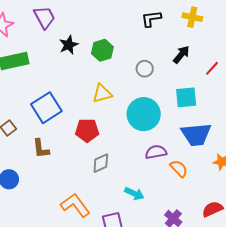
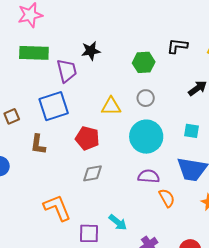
purple trapezoid: (44, 17) -> (67, 71), moved
green hexagon: (102, 50) -> (144, 62), moved
gray circle: (145, 69) -> (146, 98), moved
cyan square: (186, 97) -> (191, 131), size x0.7
cyan arrow: (134, 194) -> (118, 222), moved

